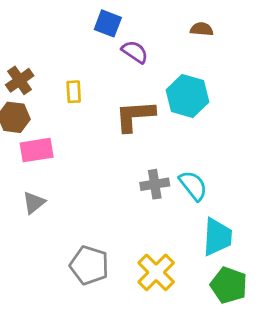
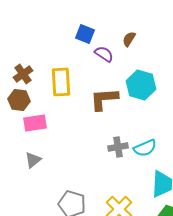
brown semicircle: (202, 29) -> (129, 39), moved, turned -63
yellow rectangle: (74, 92) -> (61, 82), size x1.8
cyan semicircle: (193, 186) -> (145, 148), turned 105

